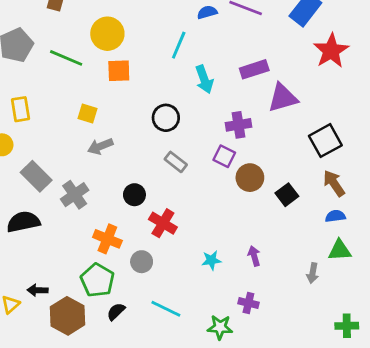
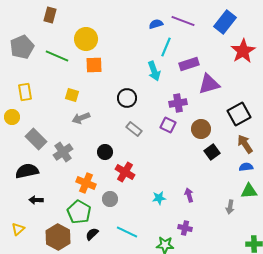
cyan line: (179, 45) -> (166, 47), moved
brown circle: (250, 178) -> (201, 129), moved
black arrow: (38, 290) -> (36, 200), moved

